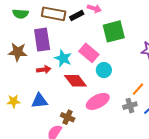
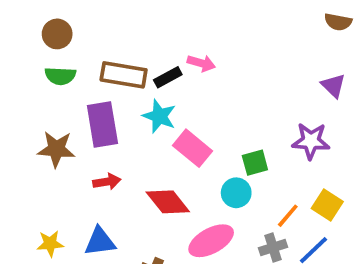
green square: (114, 31) -> (255, 163), moved, size x0.6
cyan star: (63, 58) -> (159, 116), moved
cyan circle: (104, 70) -> (236, 193), moved

